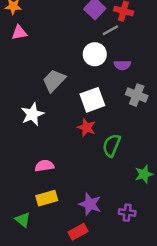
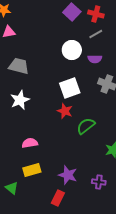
gray line: (110, 30) -> (96, 34), moved
gray trapezoid: (54, 81) -> (19, 66), moved, turned 60
green semicircle: (112, 145) -> (86, 126), turned 30
red rectangle: (78, 232) -> (58, 198), turned -35

